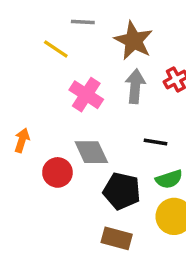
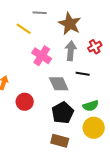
black line: (156, 142) -> (83, 74), moved
gray diamond: (91, 152) -> (59, 84), moved
black pentagon: (122, 191) -> (63, 113), turned 30

